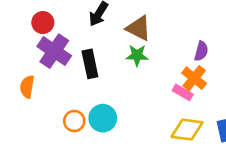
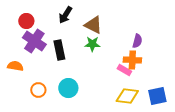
orange cross: (194, 78) -> (132, 60), turned -36
orange semicircle: (27, 87) -> (15, 66), turned 91
orange circle: (74, 121) -> (38, 90), moved

